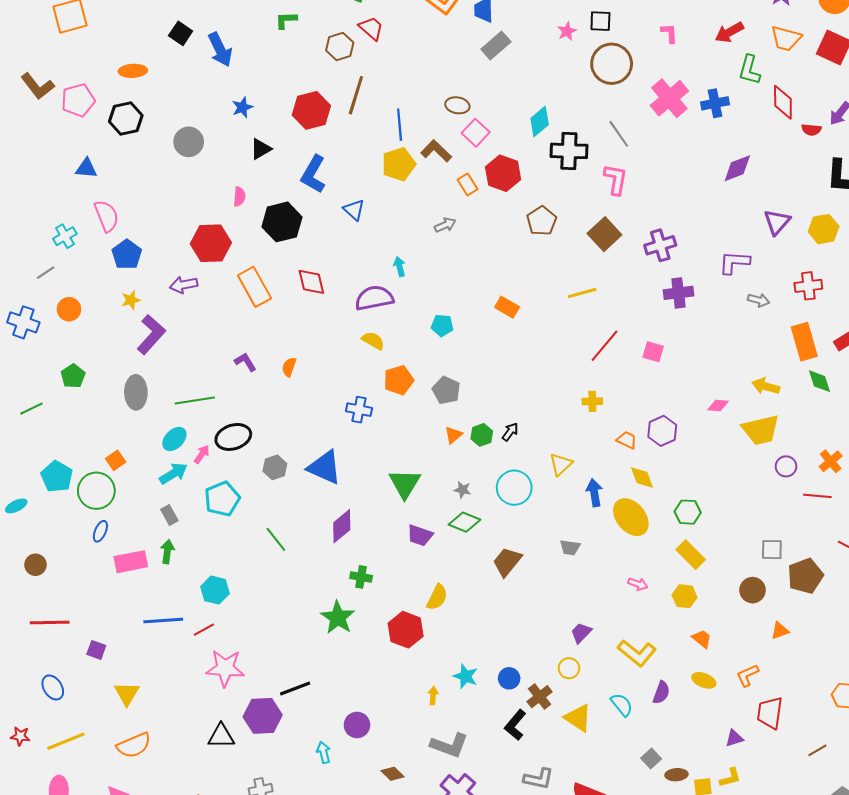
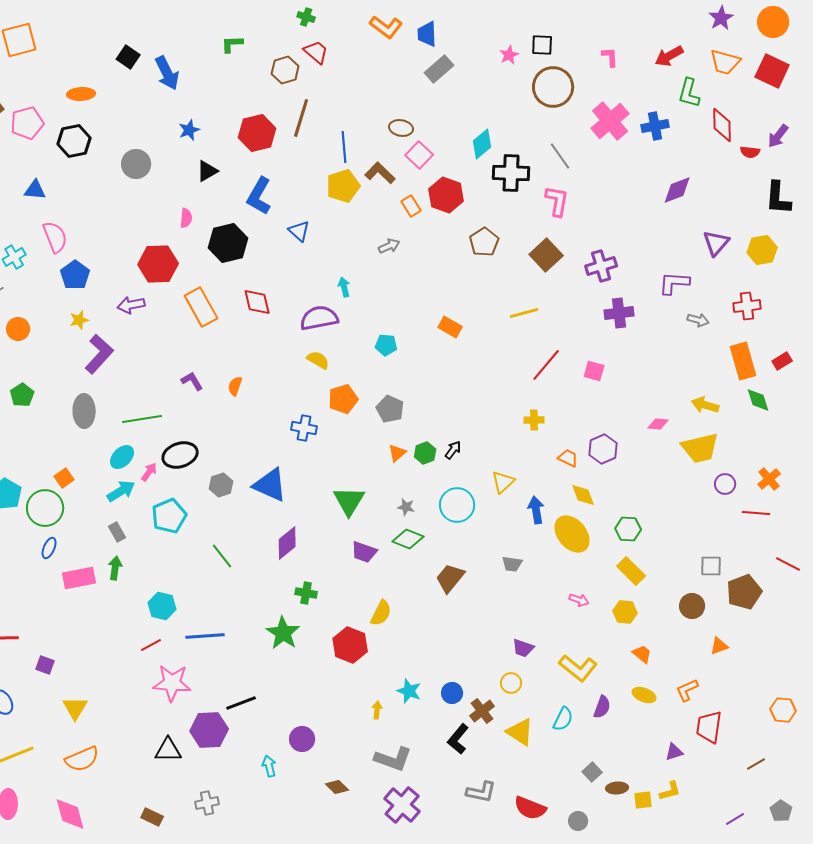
blue line: (163, 621) -> (205, 636), moved
purple trapezoid: (581, 633) -> (523, 648), turned -115
cyan semicircle: (622, 705) -> (563, 719), turned 65

